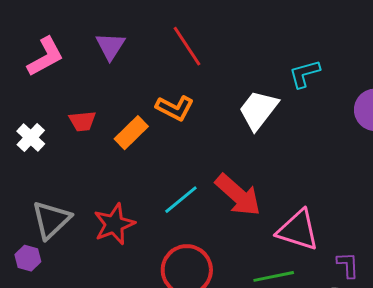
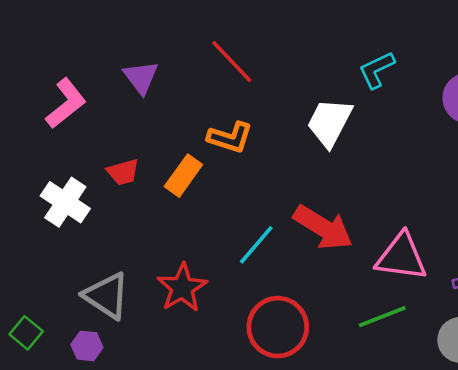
white cross: (31, 138) -> (65, 202), size x1.4
gray triangle: (51, 220) -> (107, 296), turned -33

